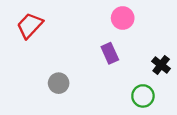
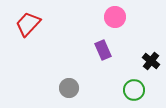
gray circle: (59, 83) -> (69, 88), moved

